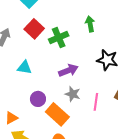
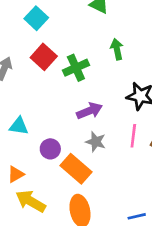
cyan triangle: (24, 68) -> (19, 126), moved
pink line: (96, 102) -> (133, 136), moved

